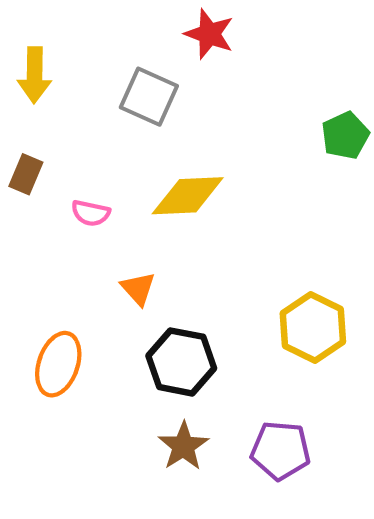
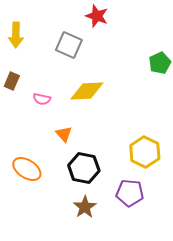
orange ellipse: (58, 364) -> (27, 169), turned -76
purple pentagon: (280, 450) -> (130, 193), moved

